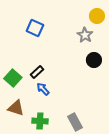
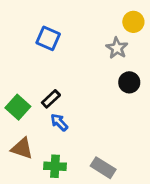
gray rectangle: (75, 122) -> (103, 168), turned -30

